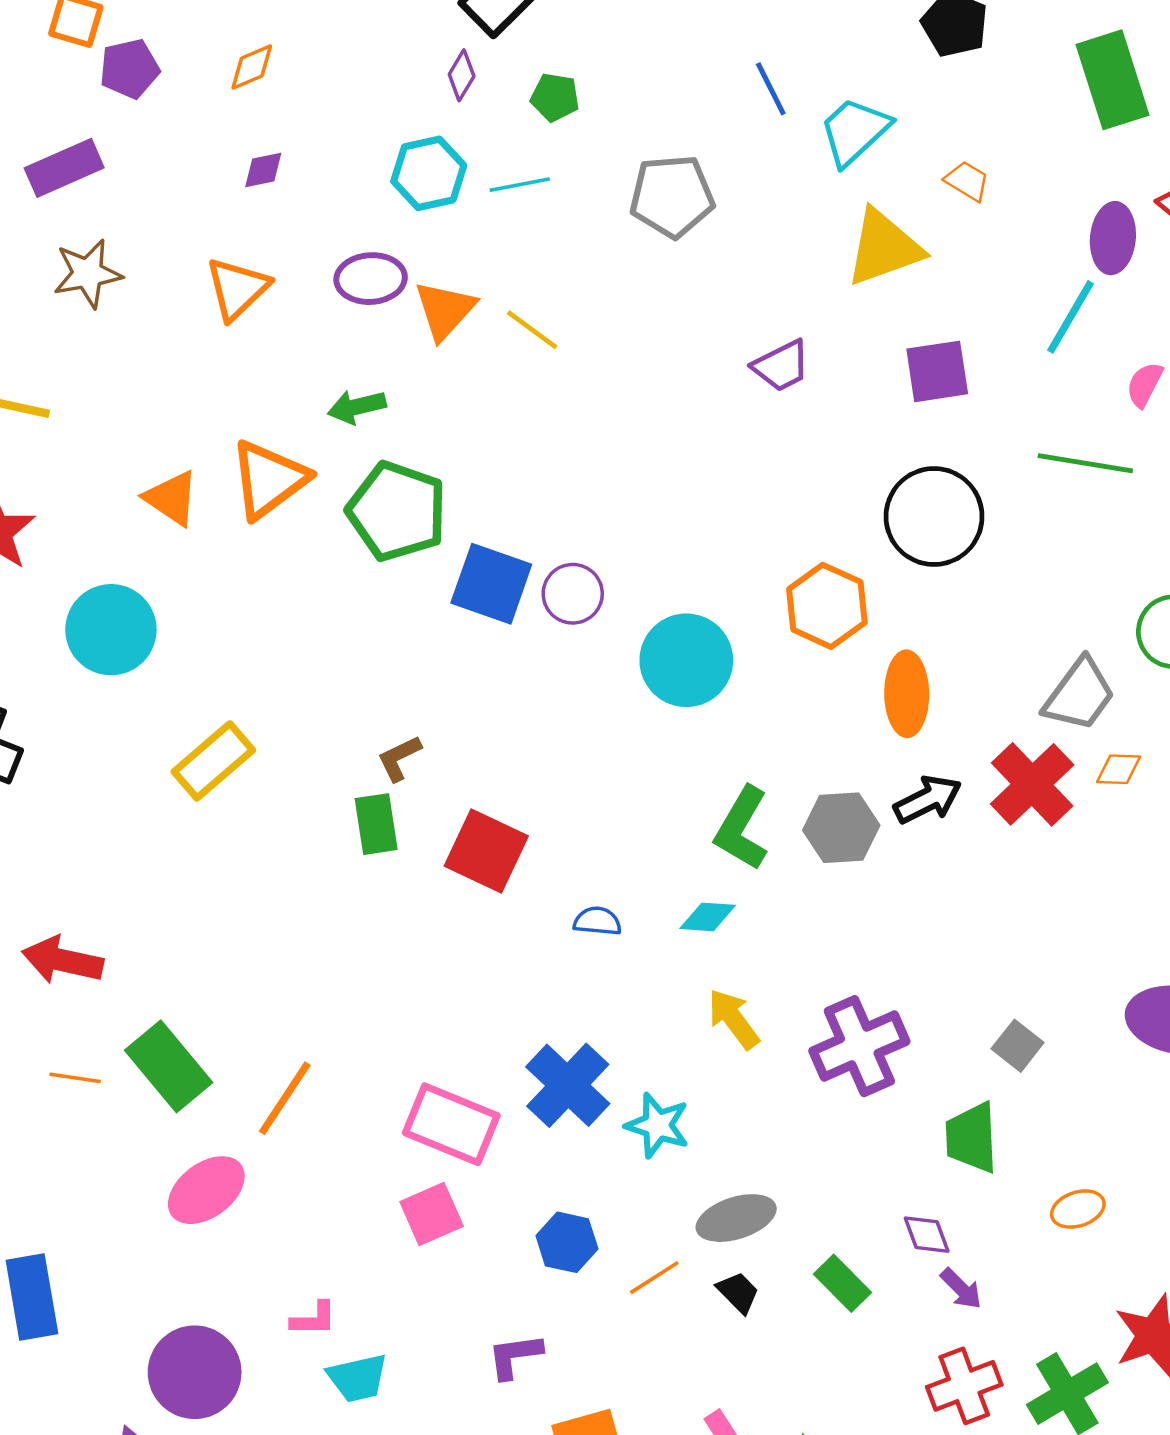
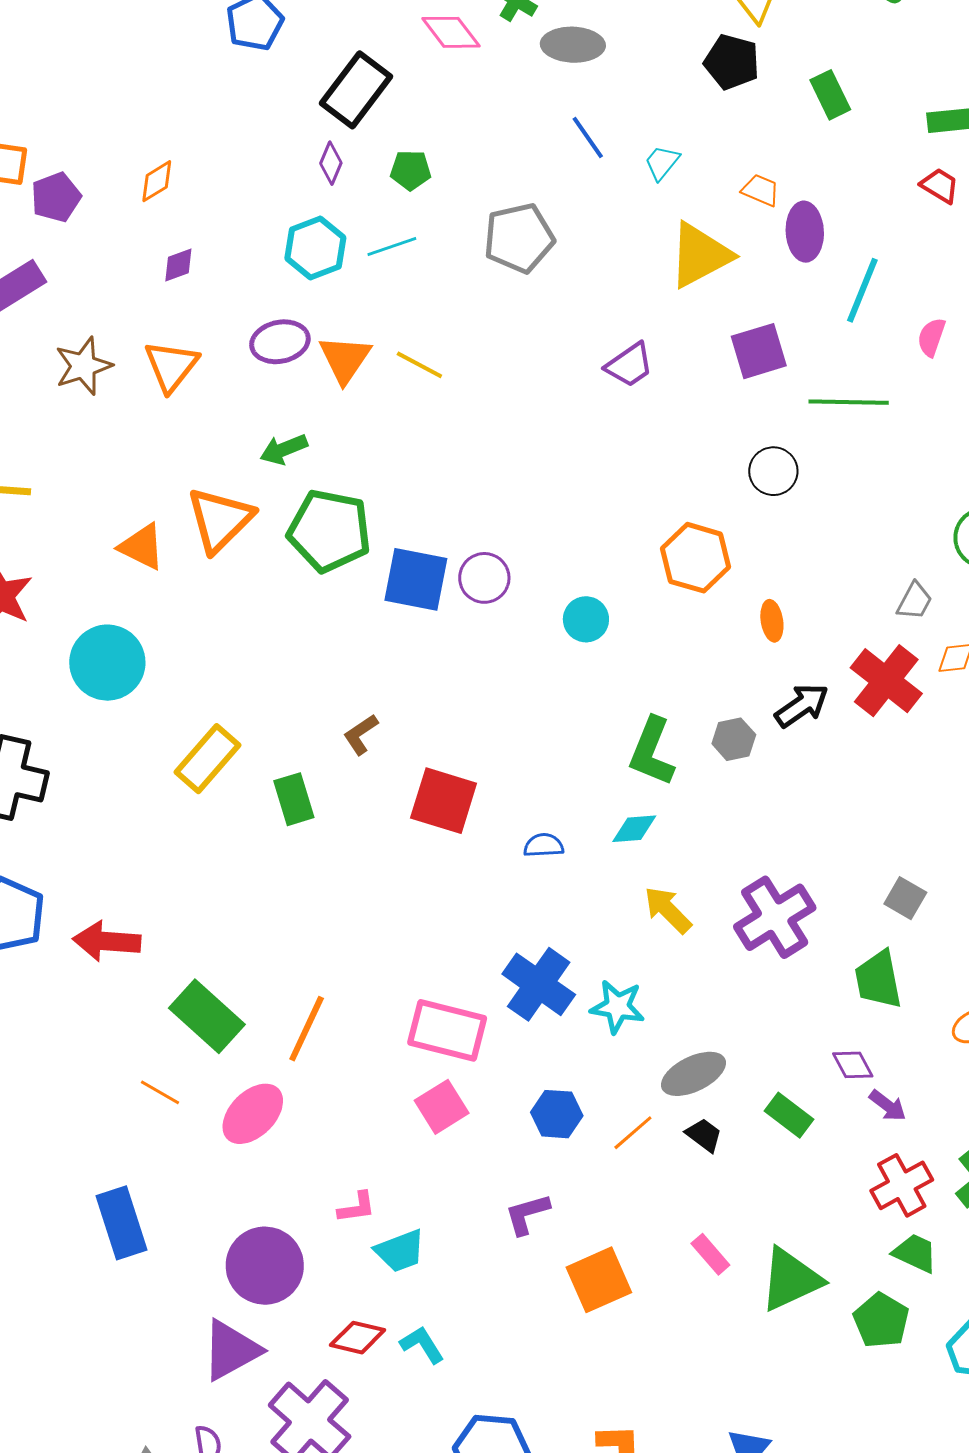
green rectangle: (1113, 80) -> (830, 95), moved, size x0.6
cyan trapezoid: (855, 131) -> (662, 163), size x0.6
purple ellipse: (1113, 238) -> (805, 232), moved
brown star: (88, 273) -> (83, 366), moved
green line: (1085, 463) -> (849, 402), moved
black circle: (934, 516) -> (773, 471), size x0.6
cyan circle: (686, 660) -> (586, 619), size x0.6
orange ellipse: (907, 694) -> (772, 621), size x0.6
gray trapezoid: (1079, 695) -> (915, 601), size x0.6
green rectangle: (376, 824) -> (294, 799), moved
gray hexagon: (841, 828) -> (734, 739), size x0.7
orange line: (75, 1078) -> (160, 1092), moved, turned 30

